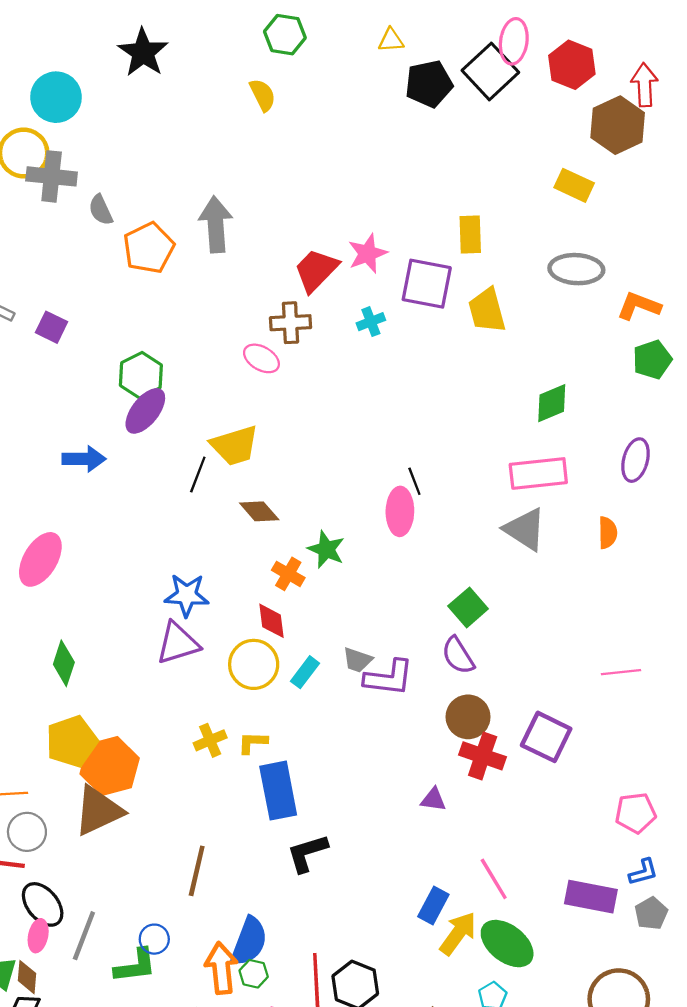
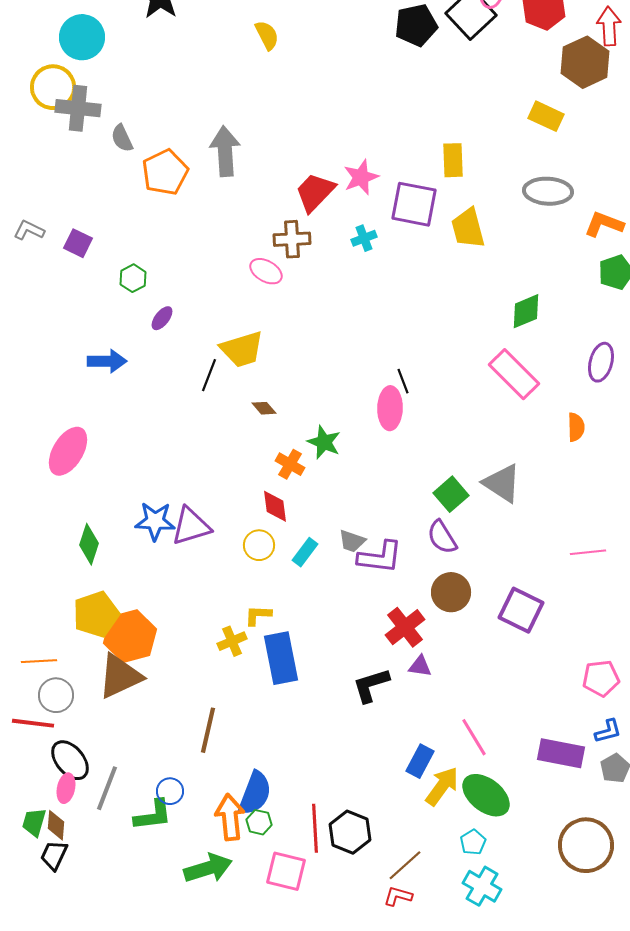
green hexagon: (141, 375) -> (133, 278), moved, size x0.7
purple ellipse: (145, 411) -> (162, 318), size x0.6
pink rectangle: (538, 473) -> (514, 374), turned 51
brown diamond: (259, 511) -> (264, 408), size x0.7
gray triangle: (525, 529) -> (502, 483), moved
blue star: (187, 595) -> (155, 521), moved
yellow circle: (254, 664) -> (259, 545), size x0.7
yellow cross: (210, 740) -> (232, 641), moved
red cross: (483, 756) -> (405, 627), moved, turned 33
black L-shape: (307, 853) -> (371, 685), moved

